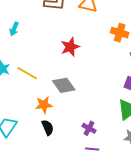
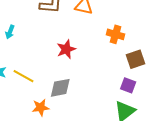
gray diamond: (64, 85) -> (60, 88), turned -65

